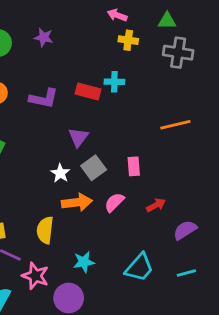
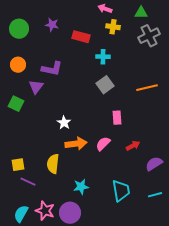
gray cross: (178, 53) -> (149, 36), turned -35
red rectangle: (88, 91) -> (81, 37), moved
purple triangle: (78, 137) -> (36, 87), moved
gray square: (94, 168) -> (105, 85), moved
cyan trapezoid: (139, 267) -> (121, 191), turned -50
pink star: (35, 276) -> (45, 211), moved

